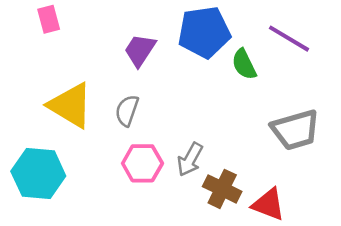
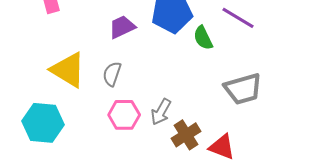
purple trapezoid: (140, 50) -> (122, 27), turned 32
brown cross: (222, 189) -> (186, 135), turned 32

